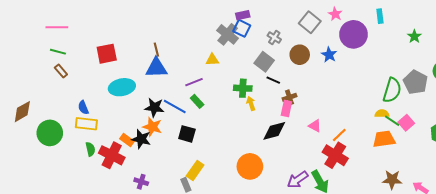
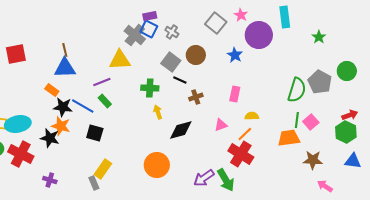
cyan rectangle: (380, 16) -> (285, 17), size x1.5
gray cross: (274, 37) -> (172, 32), moved
brown circle: (300, 55) -> (196, 55), moved
yellow triangle: (212, 60) -> (120, 60), size x1.6
cyan ellipse: (122, 87) -> (18, 124), moved
yellow arrow: (251, 103) -> (158, 112), moved
pink rectangle: (286, 109) -> (235, 94), moved
yellow semicircle: (382, 114) -> (252, 116), moved
green line: (392, 121) -> (297, 120), turned 63
pink triangle: (315, 126) -> (221, 125), turned -48
orange rectangle: (127, 140) -> (52, 90), moved
brown star: (392, 180) -> (313, 160), moved

